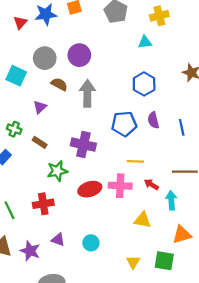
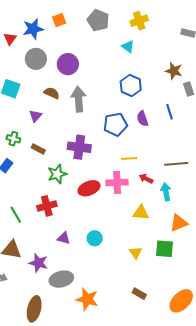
cyan triangle: (145, 42) -> (128, 47), turned 48
gray circle: (45, 58) -> (36, 59), moved
blue line: (182, 127) -> (170, 112), moved
purple star: (30, 251) -> (38, 263), moved

